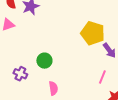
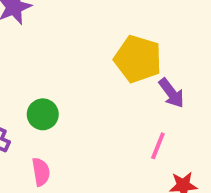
pink semicircle: (53, 88) -> (41, 172), moved

